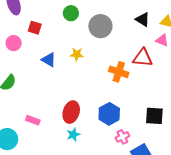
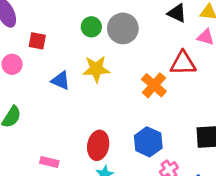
green circle: (71, 13) -> (91, 27), moved
yellow star: (77, 54) -> (96, 69), size x1.5
orange cross: (119, 72) -> (154, 85), turned 30

